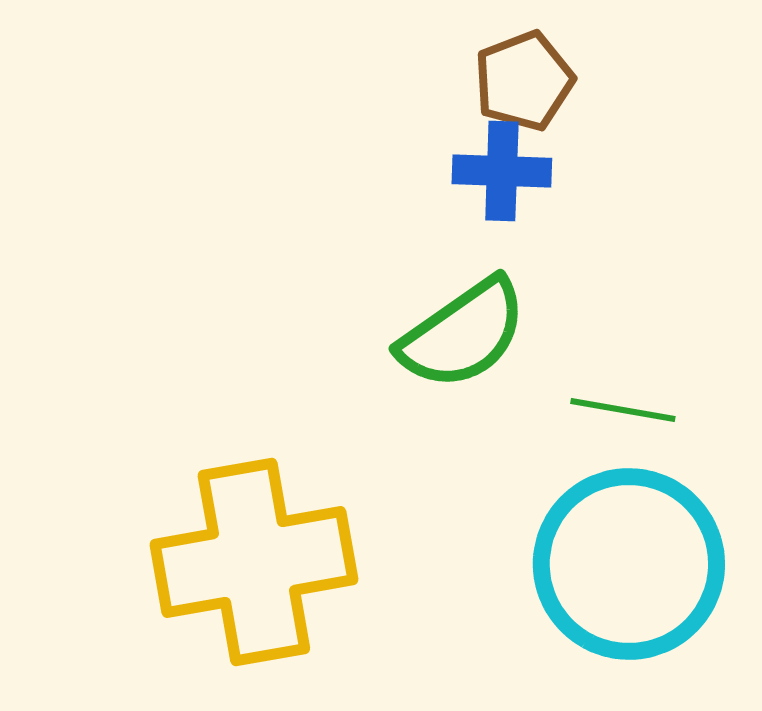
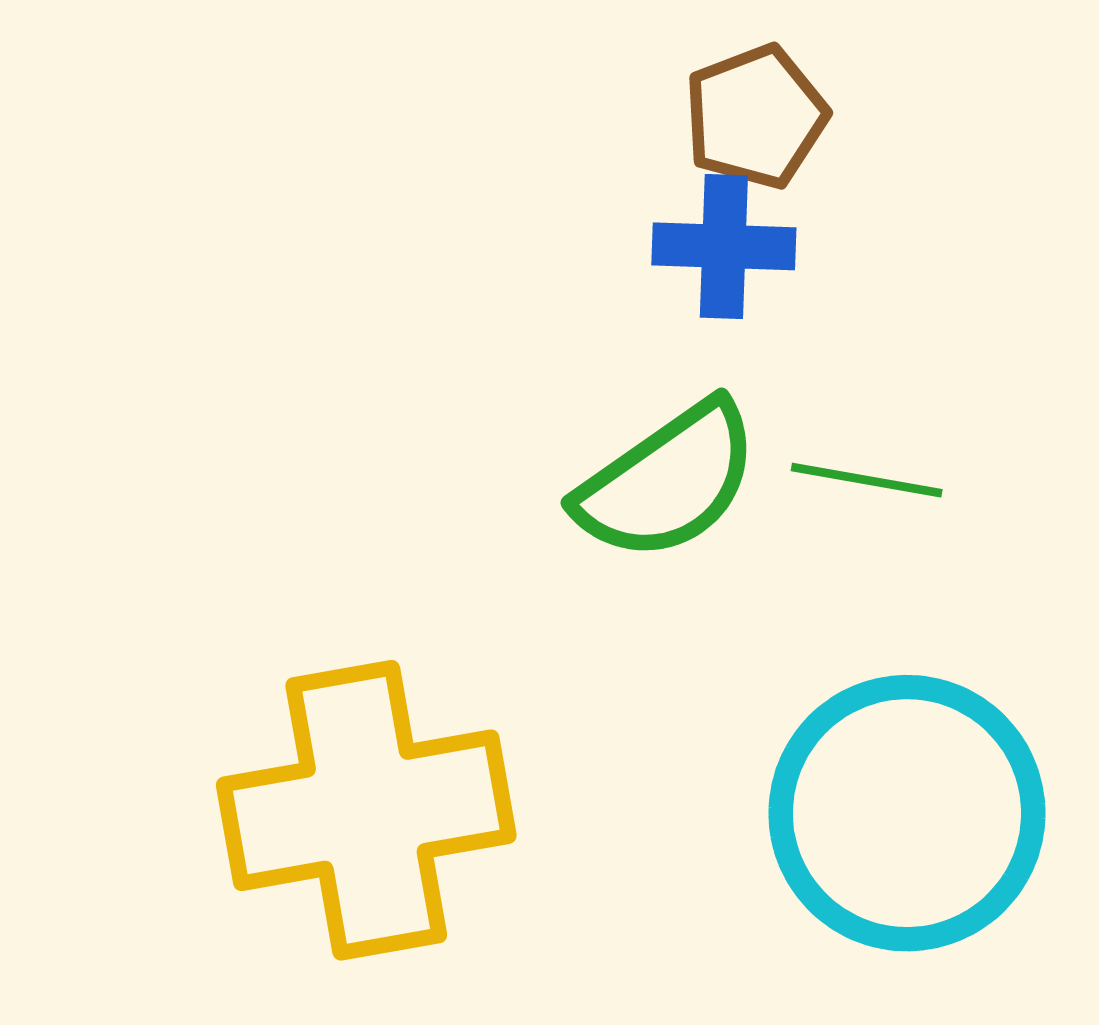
green line: (623, 410) -> (867, 480), moved

